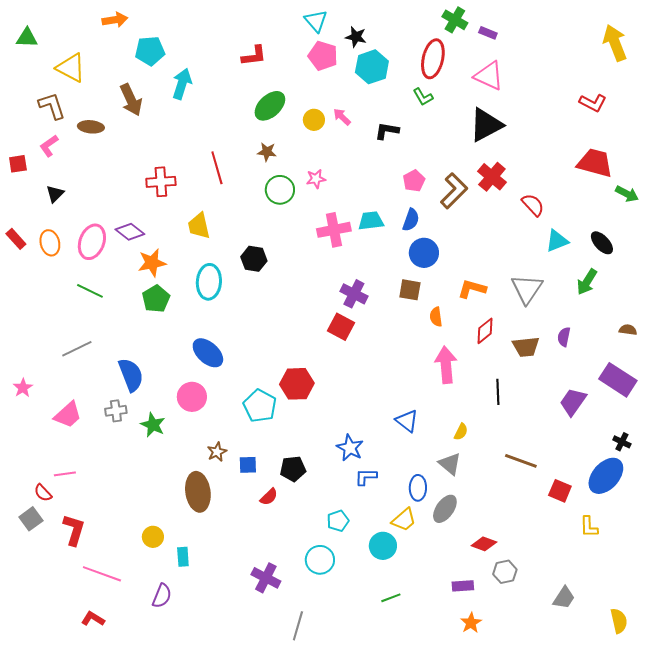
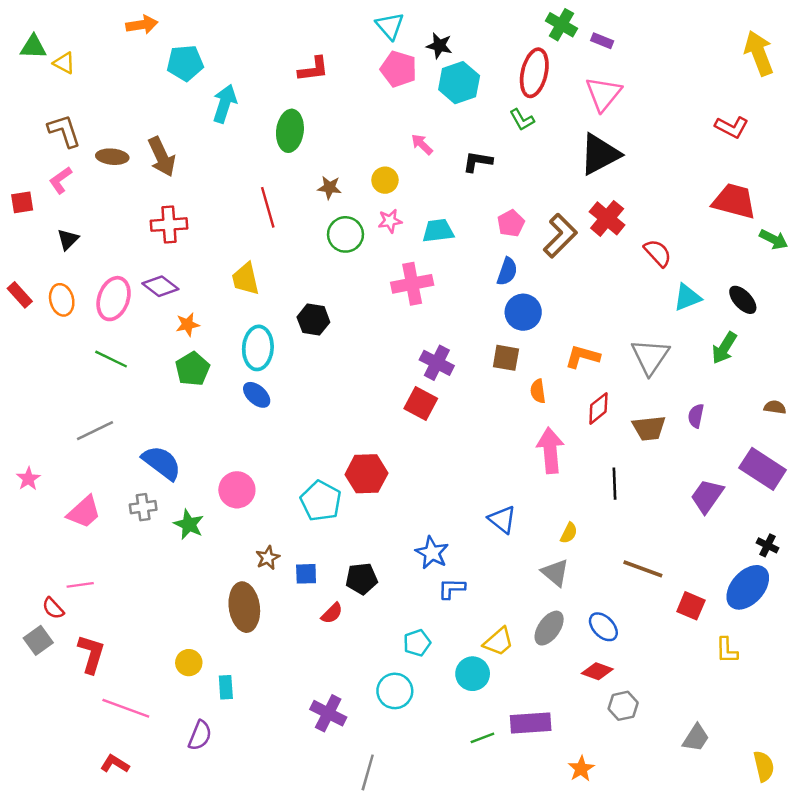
yellow triangle: (71, 68) -> (64, 63), moved, size x0.6
pink triangle: (489, 76) -> (603, 94), turned 44
brown arrow: (131, 100) -> (162, 157), moved
green ellipse: (270, 106) -> (290, 131), moved, turned -40
yellow circle: (314, 120) -> (385, 180), moved
red cross: (161, 182) -> (169, 225), moved
cyan trapezoid: (371, 221) -> (438, 231), moved
orange star: (152, 263) -> (188, 325), size x0.7
blue ellipse: (208, 353) -> (257, 395), moved, size x0.7
blue semicircle: (131, 375) -> (162, 463), turned -32
blue ellipse: (418, 488) -> (603, 627), moved, turned -45
purple rectangle: (463, 586) -> (531, 723), moved, size x1.5

